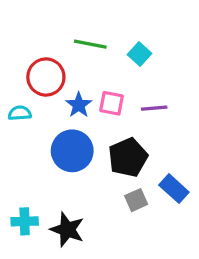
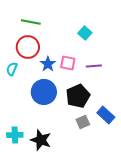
green line: (90, 44) -> (31, 22), moved
cyan semicircle: (20, 113) -> (12, 69), turned -64

